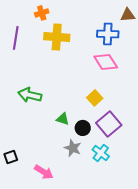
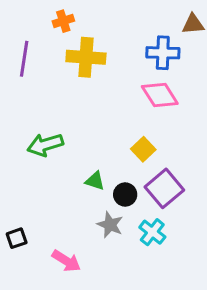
green arrow: (30, 95) -> (45, 145), turned -30

